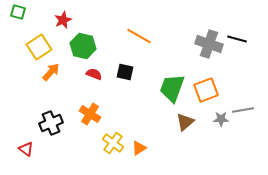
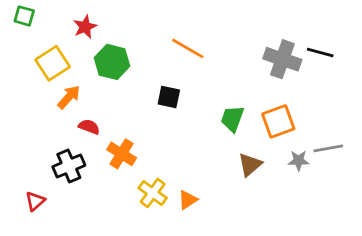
red semicircle: (94, 74) -> (89, 127), moved
green trapezoid: (172, 88) -> (232, 119), size x0.7
red triangle: (26, 149) -> (35, 201), turned 42

